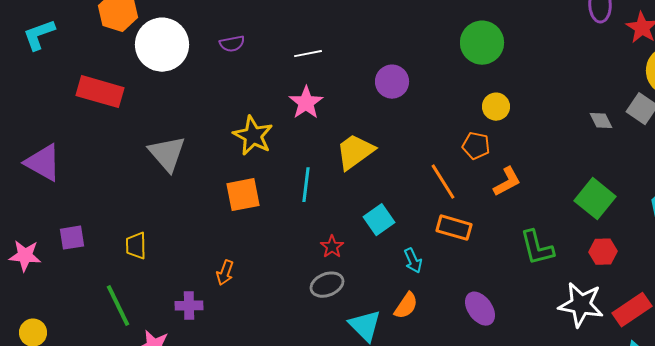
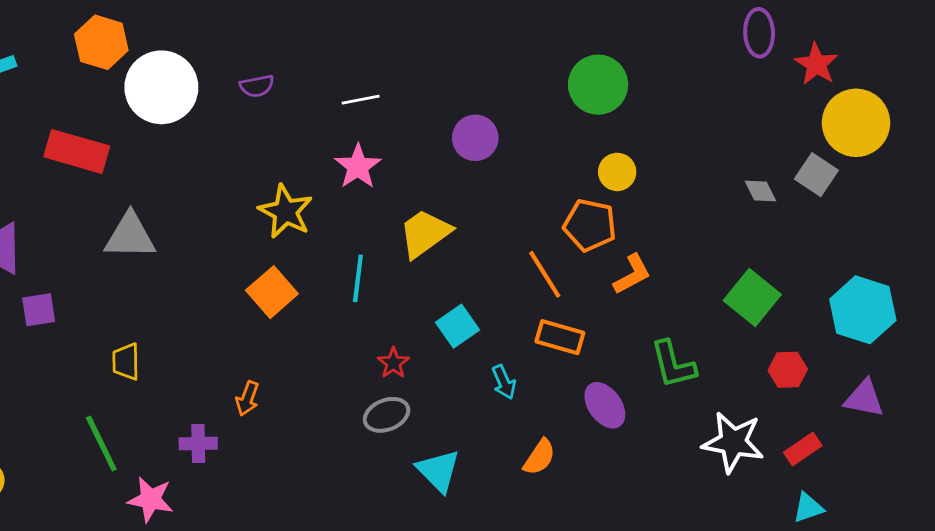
orange pentagon: (476, 146) -> (590, 225), size x1.4
gray triangle: (167, 154) -> (130, 236), moved, turned -48
orange square: (243, 195) -> (272, 292), turned -30
purple square: (72, 238) -> (39, 310), moved
red hexagon: (603, 252) -> (788, 370), moved
orange semicircle: (406, 306) -> (539, 457), moved
purple ellipse: (480, 309) -> (605, 405), moved
red rectangle: (632, 310) -> (803, 449), size x0.7

